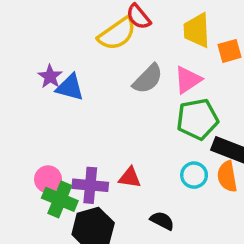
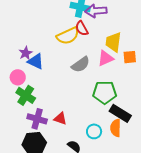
pink triangle: (188, 80) -> (106, 58), moved
cyan circle: (194, 175) -> (94, 131), moved
pink circle: (48, 179) -> (18, 77), moved
green cross: (60, 199) -> (26, 95), moved

